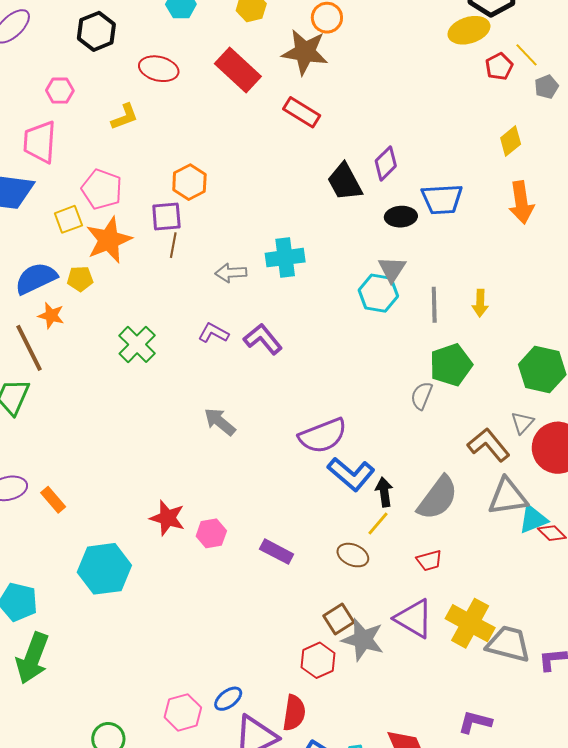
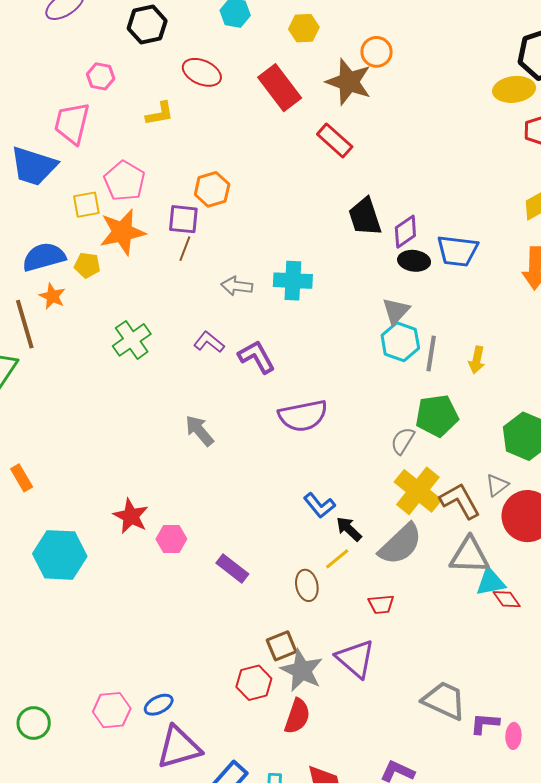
purple diamond: (386, 163) -> (405, 232), moved
cyan hexagon: (378, 293) -> (400, 342), moved
purple semicircle: (323, 436) -> (303, 416), moved
blue L-shape: (351, 474) -> (319, 505), size x0.7
black arrow: (384, 492) -> (349, 529), turned -48
brown ellipse: (353, 555) -> (307, 585), turned 44
yellow cross: (470, 623) -> (418, 491), moved
red semicircle: (294, 713) -> (297, 716), moved

